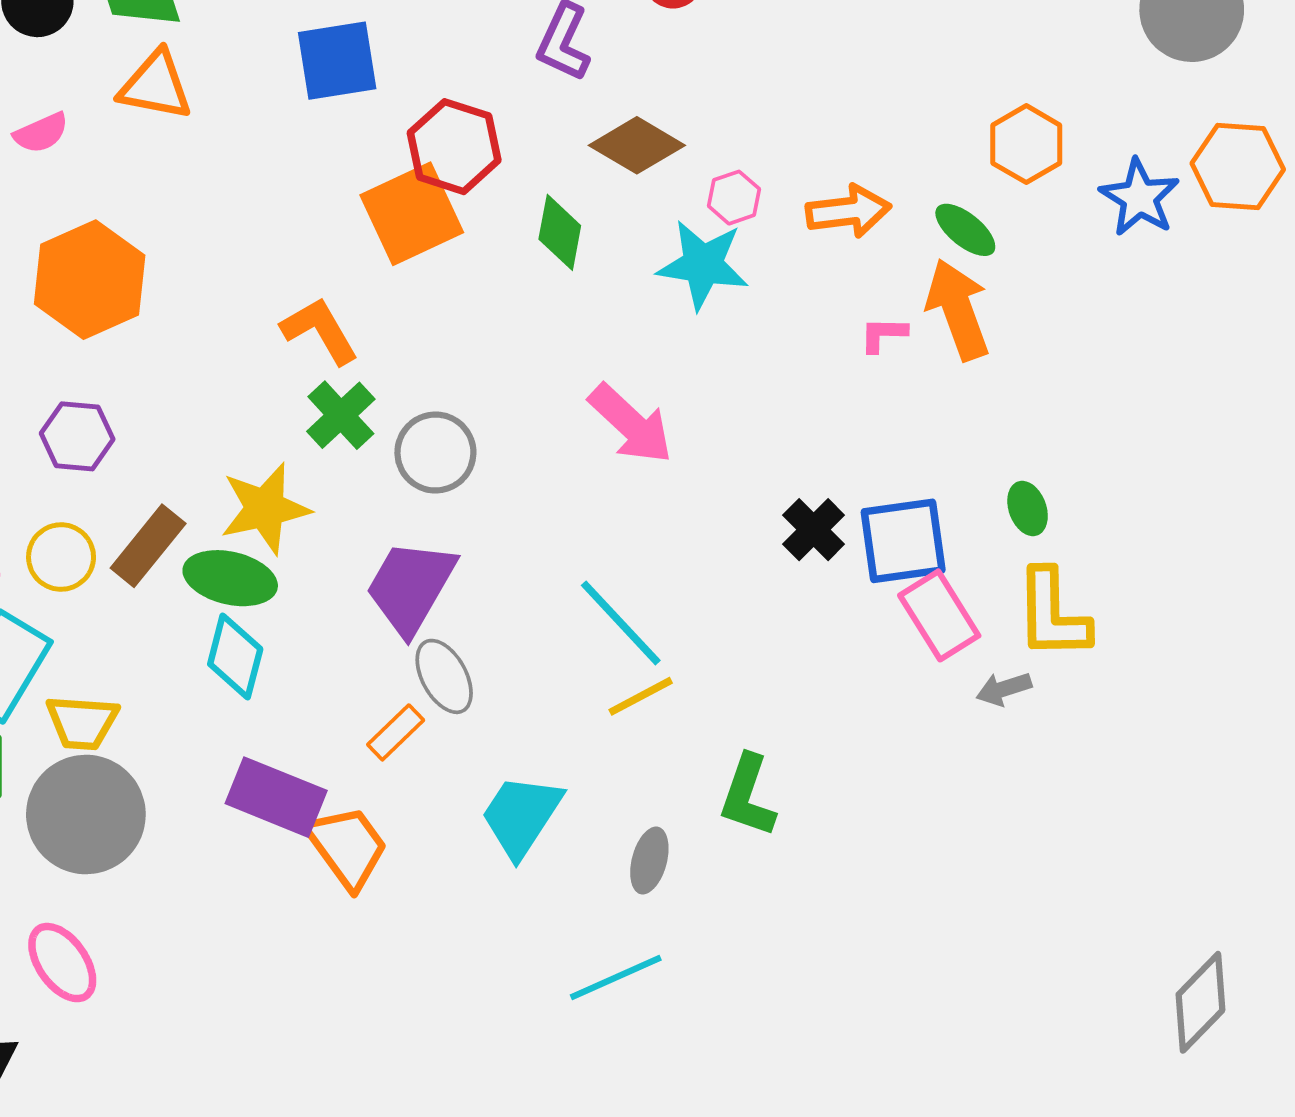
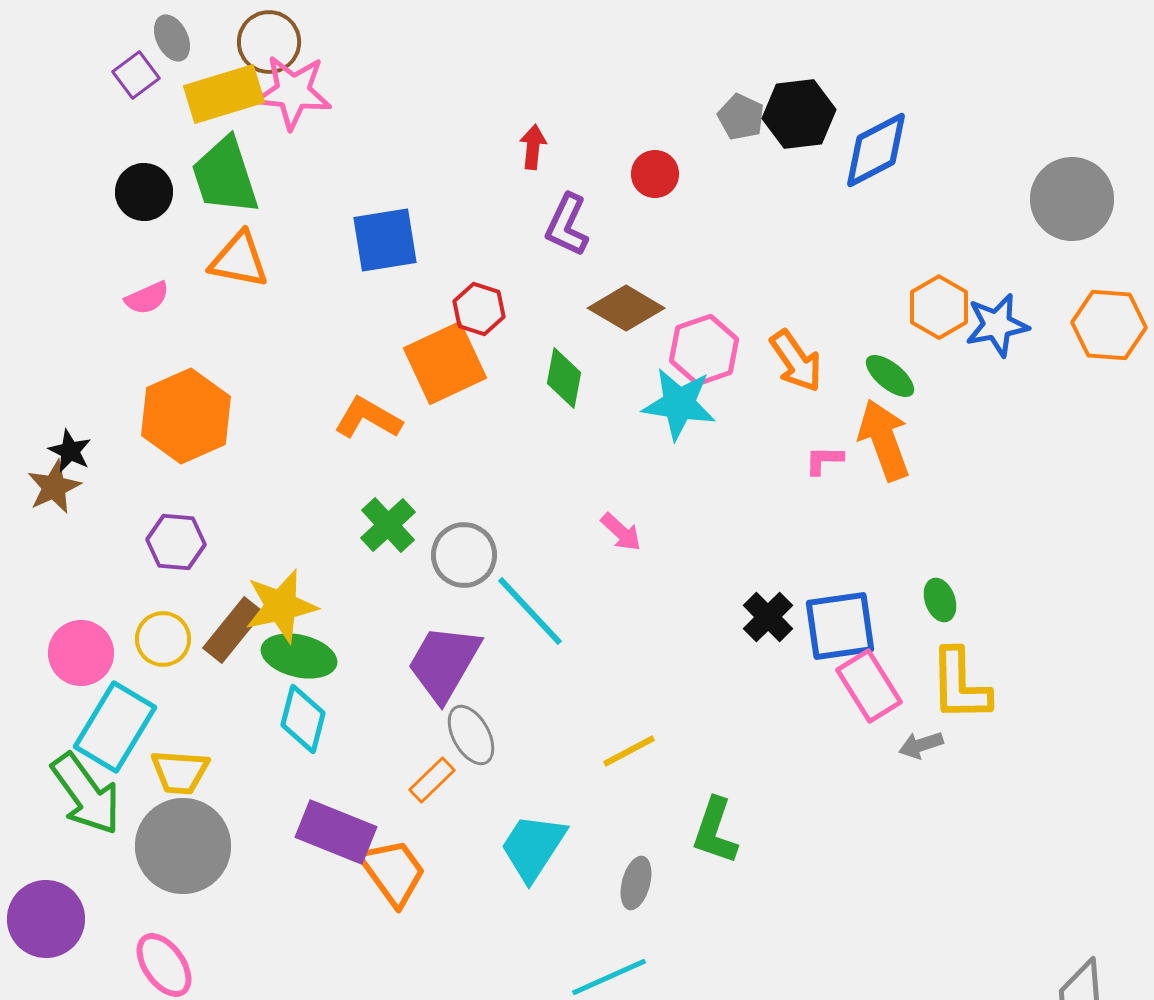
red hexagon: (454, 147) -> (479, 309), size x0.7
pink hexagon: (734, 198) -> (704, 350), size x1.6
blue star: (1139, 198) -> (997, 325), moved, turned 30
orange arrow: (848, 211) -> (796, 361), turned 62
orange L-shape: (320, 331) -> (368, 418), moved, turned -30
pink arrow: (631, 424) -> (621, 532), size x0.6
yellow star: (265, 508) -> (281, 606), moved
cyan line: (621, 623) -> (530, 611), moved

